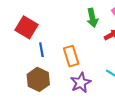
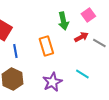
orange rectangle: (71, 56) -> (46, 46), moved

